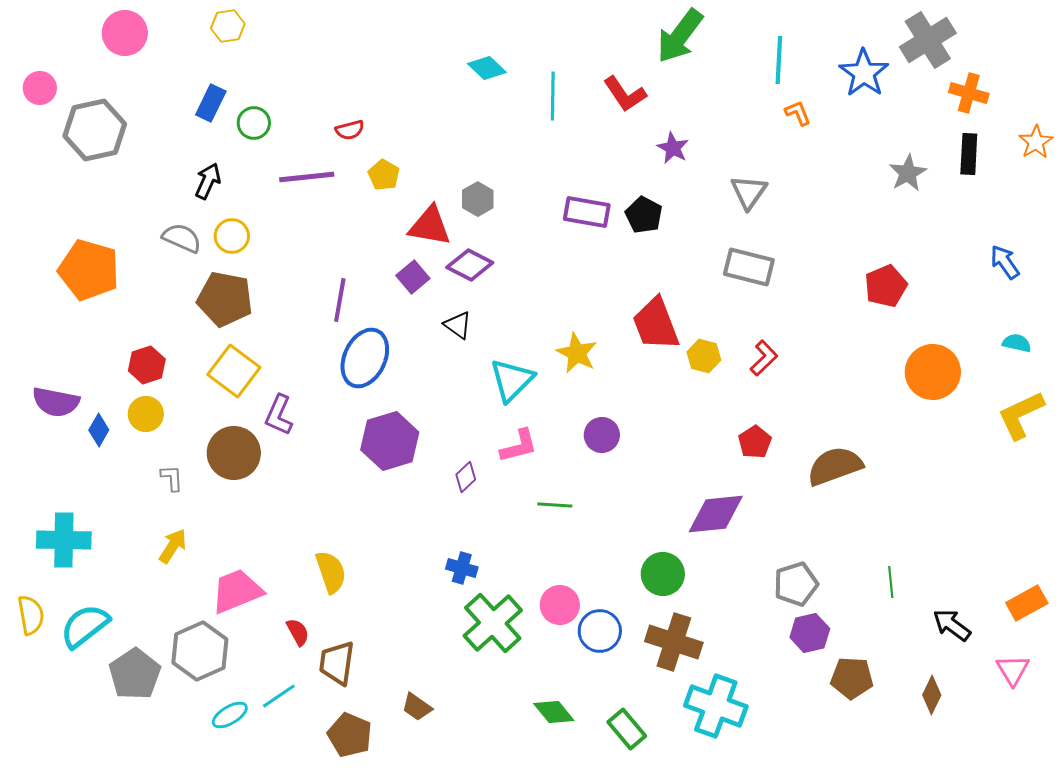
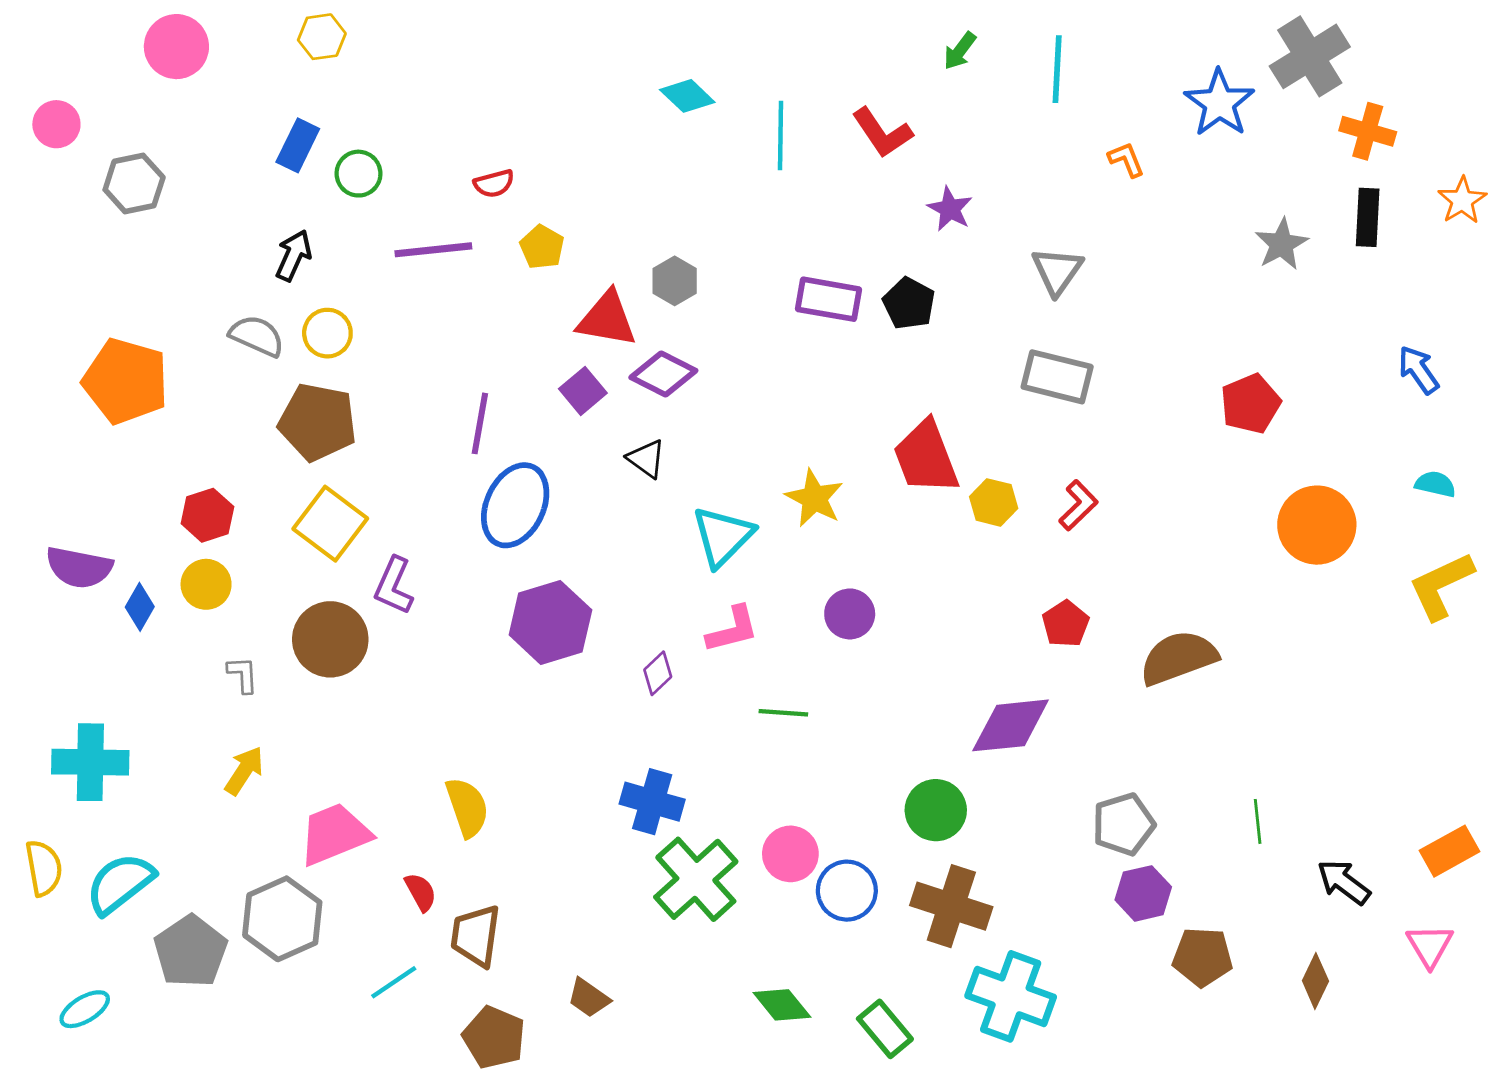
green arrow: (680, 36) -> (960, 51), size x0.5
cyan line: (779, 60) -> (1057, 69), moved
gray hexagon: (95, 130) -> (134, 183), size x0.7
blue cross: (462, 568) -> (652, 802), size x1.4
cyan ellipse: (230, 715) -> (85, 1009), moved

